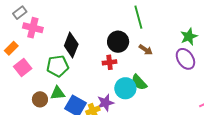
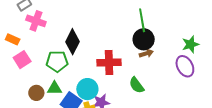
black circle: (118, 42) -> (144, 39), moved
orange rectangle: (11, 48) -> (13, 39), turned 64
brown arrow: (146, 50) -> (146, 53), turned -56
red cross: (110, 62) -> (109, 63), size x1.6
cyan circle: (125, 88) -> (87, 89), moved

